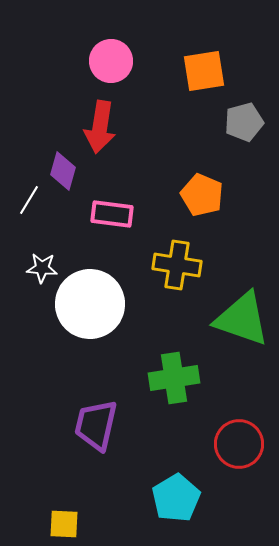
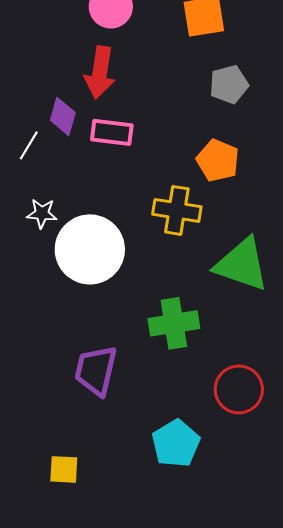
gray pentagon: (244, 122) -> (229, 84), moved
orange pentagon: (202, 195) -> (218, 160), moved
pink rectangle: (112, 214) -> (112, 132), moved

